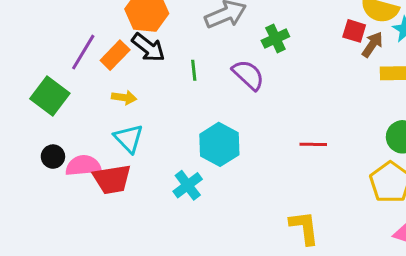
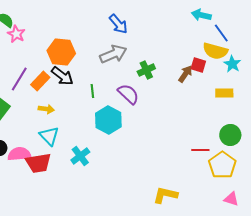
brown arrow: (372, 45) -> (185, 74), moved
cyan hexagon: (219, 144) -> (108, 120), moved
red line: (313, 144) -> (200, 150), moved
cyan cross: (188, 185) -> (80, 156), moved
yellow L-shape: (304, 228) -> (165, 195), turned -70

